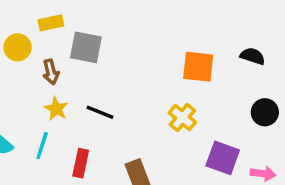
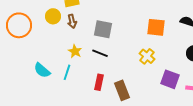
gray square: (86, 47) -> (103, 29), moved
brown arrow: (51, 72) -> (72, 21), moved
red rectangle: (81, 163) -> (99, 82), moved

